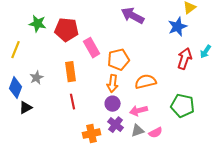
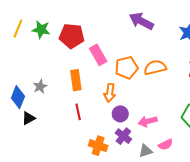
yellow line: (16, 50) -> (18, 28), moved
orange semicircle: (146, 82) -> (155, 68), moved
orange arrow: (113, 84) -> (110, 93), moved
gray triangle: (138, 131) -> (146, 151), moved
orange cross: (92, 134) -> (98, 146), turned 30

